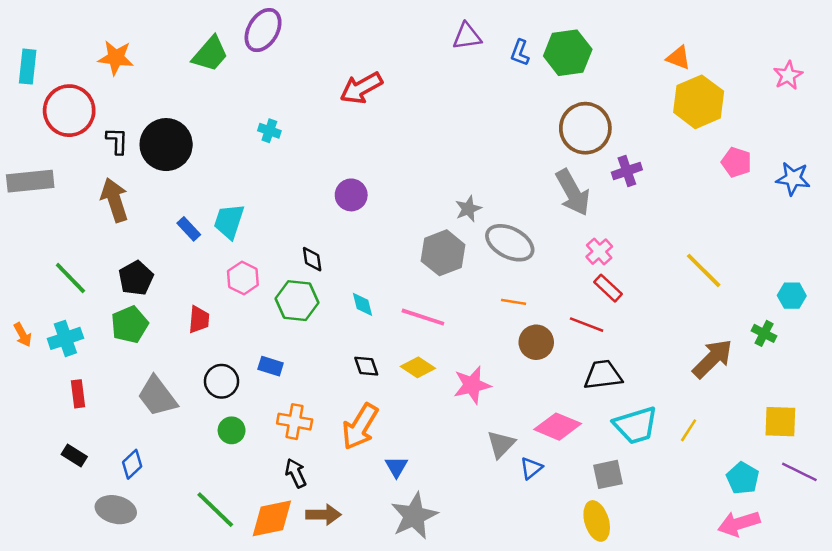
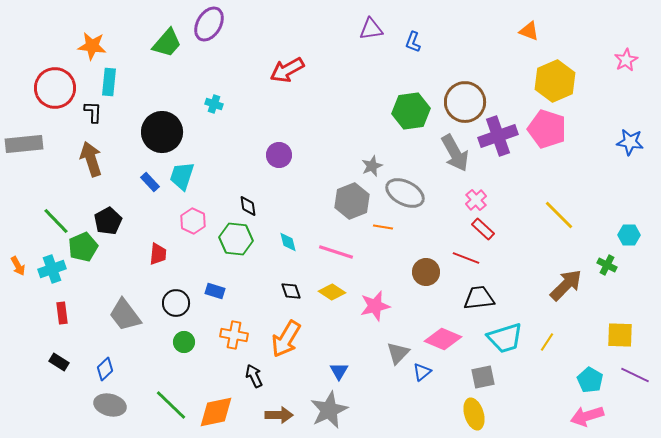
green hexagon: (568, 53) -> (411, 111), moved
orange triangle: (678, 58) -> (529, 31), moved
cyan rectangle: (28, 67) -> (109, 82), moved
black circle: (166, 145) -> (162, 132), moved
pink pentagon: (736, 162) -> (547, 129), moved, size x1.6
purple cross: (627, 171) -> (498, 136), size x1.6
orange line: (514, 302) -> (383, 227), moved
green pentagon: (130, 325) -> (83, 247), moved
blue triangle: (396, 467) -> (339, 371), moved
black arrow: (296, 473) -> (254, 376), moved
gray ellipse: (116, 510) -> (110, 405), moved
brown arrow: (323, 515) -> (279, 415), moved

